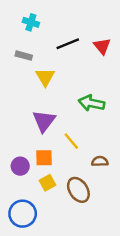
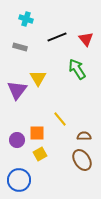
yellow triangle: (45, 77) -> (38, 78), moved
green arrow: (91, 103) -> (77, 69), moved, turned 45
purple triangle: (44, 121) -> (17, 90), moved
brown ellipse: (78, 190) -> (82, 160), moved

